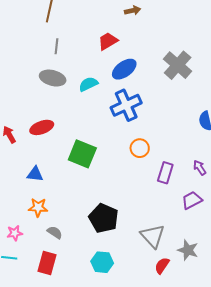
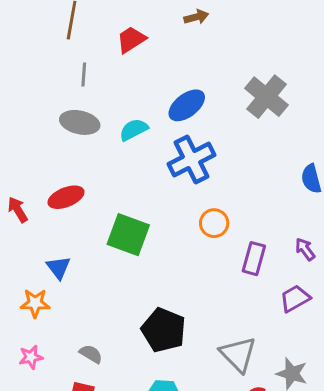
red trapezoid: (108, 41) -> (131, 40), moved
blue triangle: (35, 174) -> (58, 268), turned 48
orange star: (38, 207) -> (35, 303), moved

